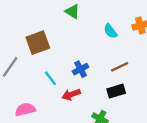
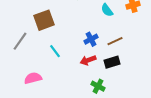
blue cross: (80, 69) -> (91, 39), moved
red arrow: (71, 94) -> (88, 60), moved

